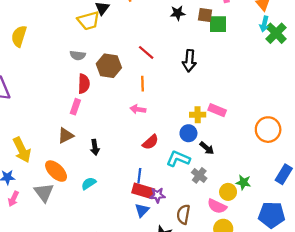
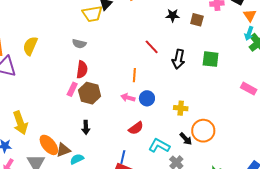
green square: (218, 24) -> (211, 59), moved
yellow semicircle: (19, 36) -> (30, 46), moved
red line: (146, 52) -> (152, 47), moved
brown hexagon: (109, 66) -> (90, 93), moved
pink rectangle: (217, 110) -> (249, 89), moved
orange circle: (268, 130) -> (203, 131), moved
blue circle: (188, 133) -> (147, 98), moved
brown triangle: (66, 135) -> (63, 150), moved

